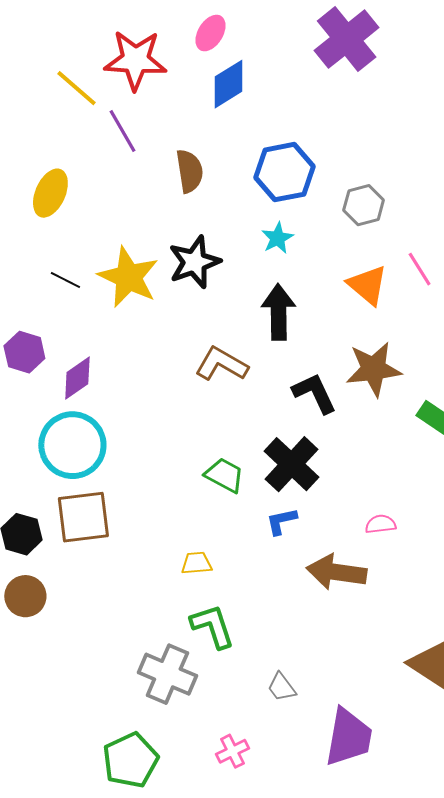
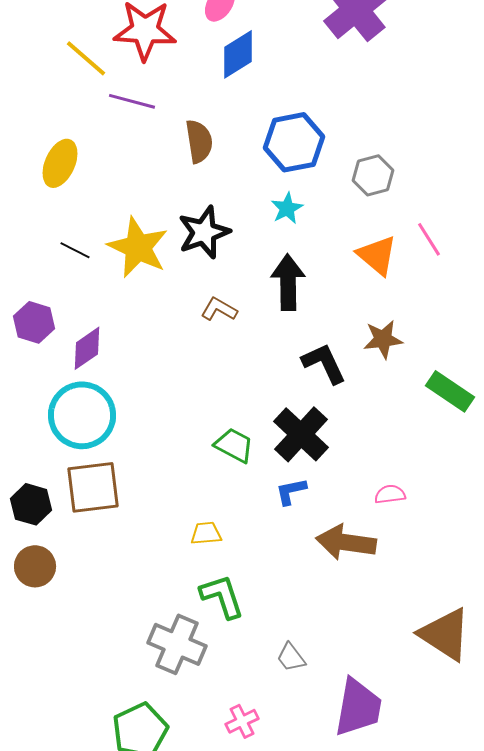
purple line: (122, 131) -> (132, 101), turned -45
brown L-shape: (221, 364) -> (219, 309), moved, size x0.7
brown star: (374, 369) -> (383, 339), size x0.7

